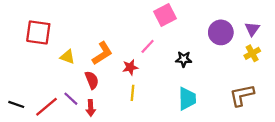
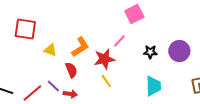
purple circle: (221, 32) -> (179, 51), moved
red star: (130, 67) -> (104, 59), size x1.5
yellow line: (132, 93) -> (106, 81), turned -40
red arrow: (91, 108) -> (70, 94), turned -80

